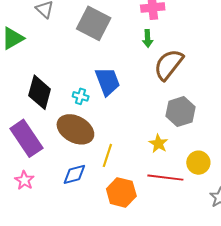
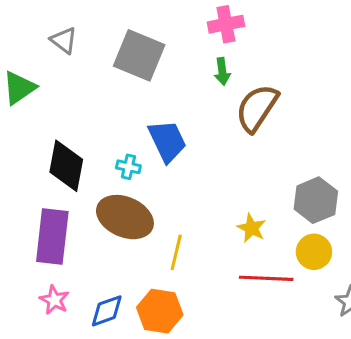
gray hexagon: (180, 112) -> (316, 200), moved
purple rectangle: (26, 138) -> (52, 237), turned 45
blue diamond: (74, 174) -> (107, 311), moved
orange hexagon: (121, 192) -> (160, 311), moved

